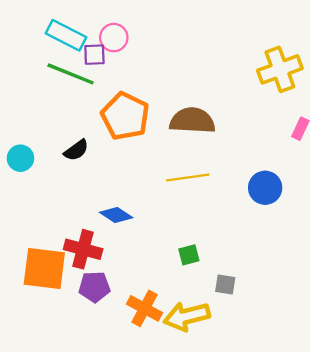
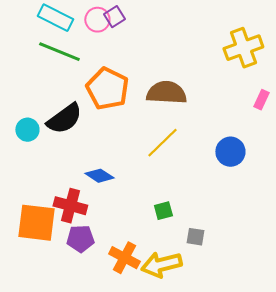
purple square: (94, 55) -> (114, 17), moved, turned -30
black semicircle: (76, 150) -> (64, 119), size x1.6
cyan circle: (20, 158) -> (27, 130), moved
yellow line: (188, 178) -> (162, 143), turned -36

